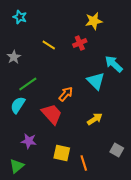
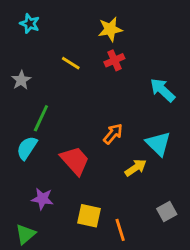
yellow star: (94, 21) -> (110, 29), moved
cyan triangle: (96, 81) -> (158, 144), moved
green line: (28, 84) -> (41, 118), turned -30
orange arrow: (66, 94) -> (113, 134), moved
gray square: (117, 150) -> (167, 212), turned 32

